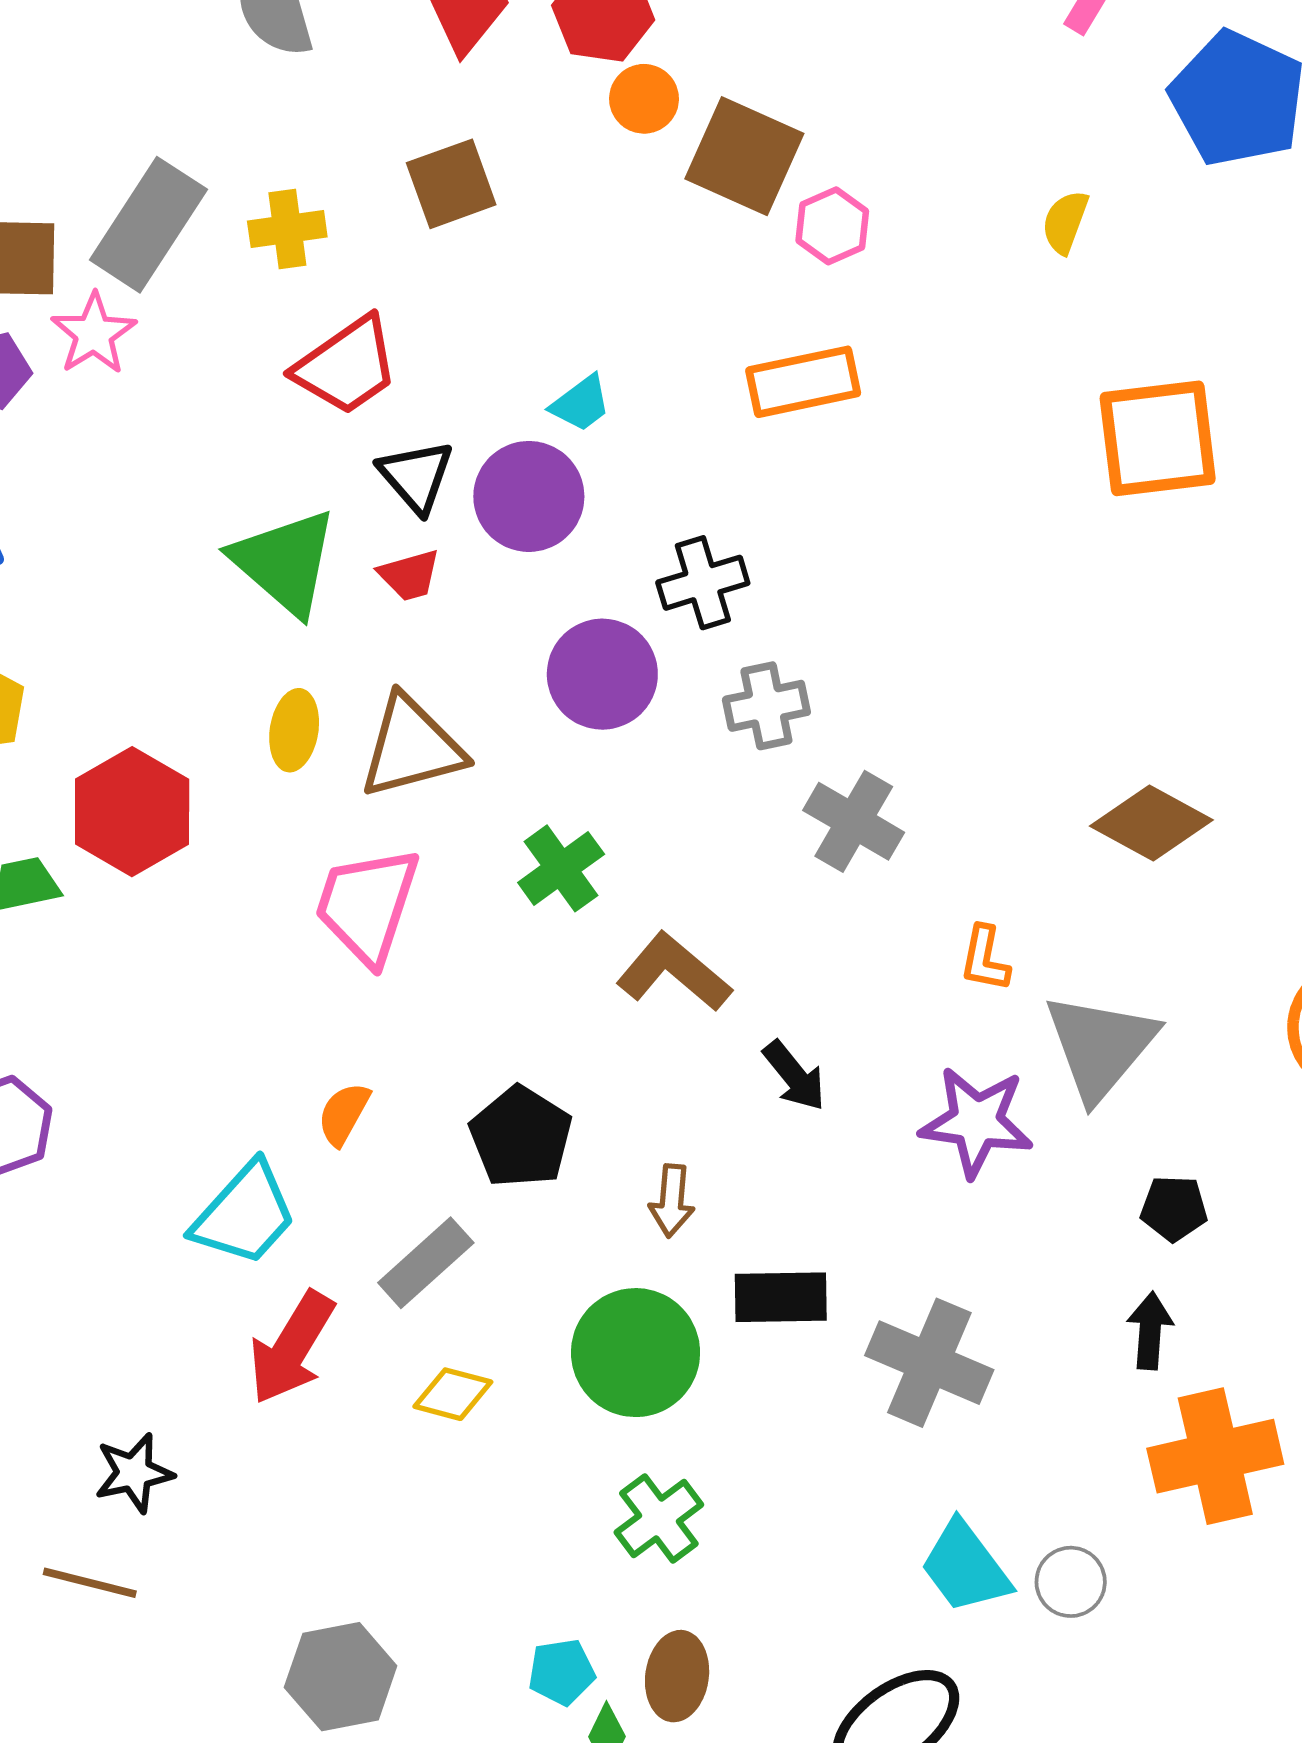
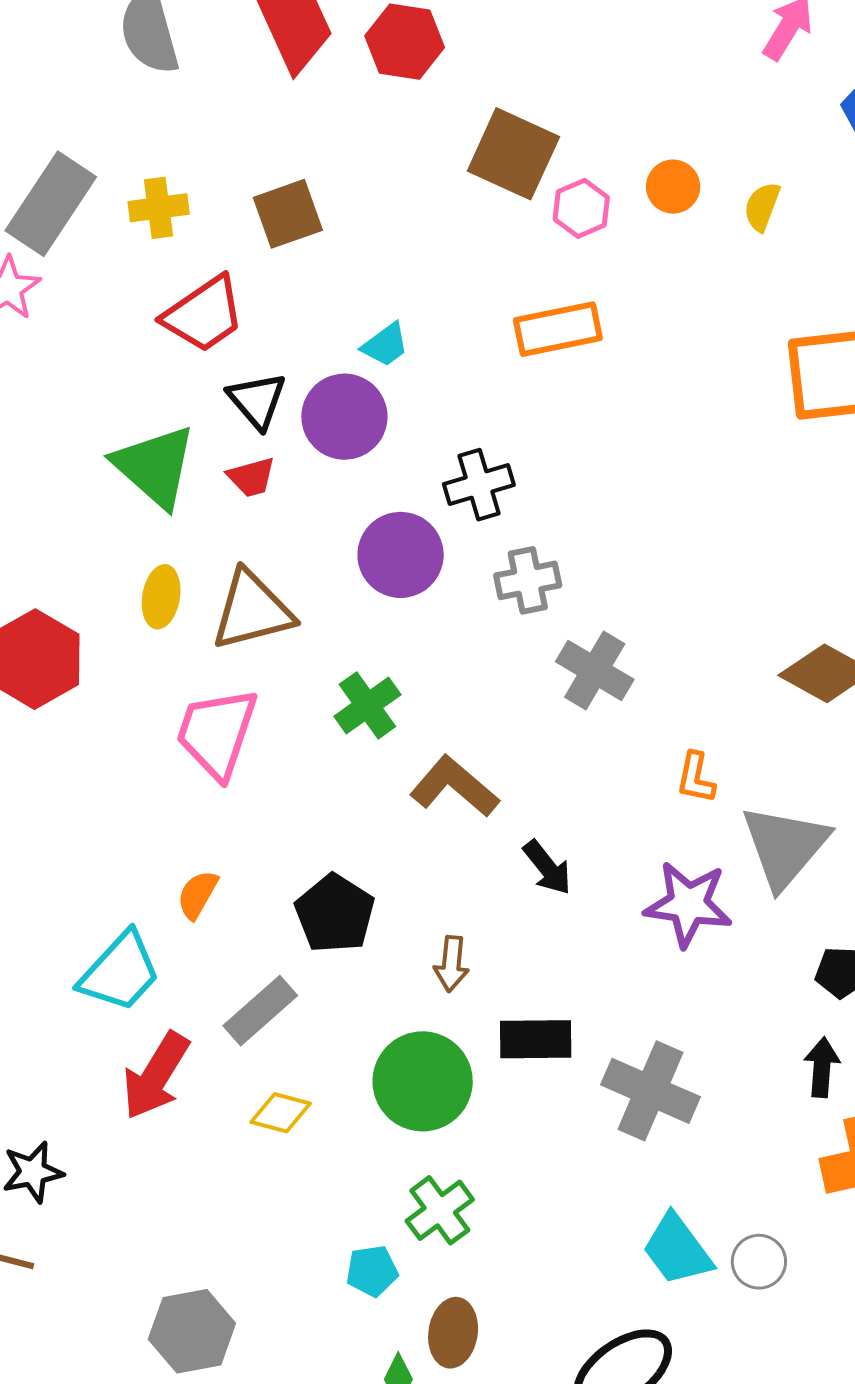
orange circle: (644, 99) -> (673, 187), moved
brown square: (451, 184) -> (288, 214), moved
cyan pentagon: (562, 1672) -> (372, 1271), moved

